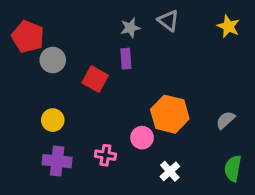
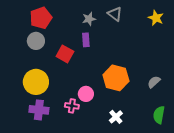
red pentagon: (28, 37) -> (41, 18), moved, turned 30
yellow circle: (53, 120) -> (36, 82), size x1.6
pink circle: (142, 138) -> (86, 94), moved

